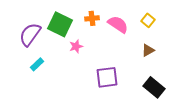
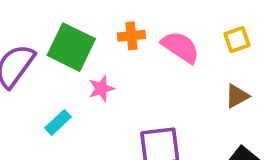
yellow square: (148, 20) -> (237, 40), turned 32
cyan rectangle: (37, 64) -> (58, 122), moved

